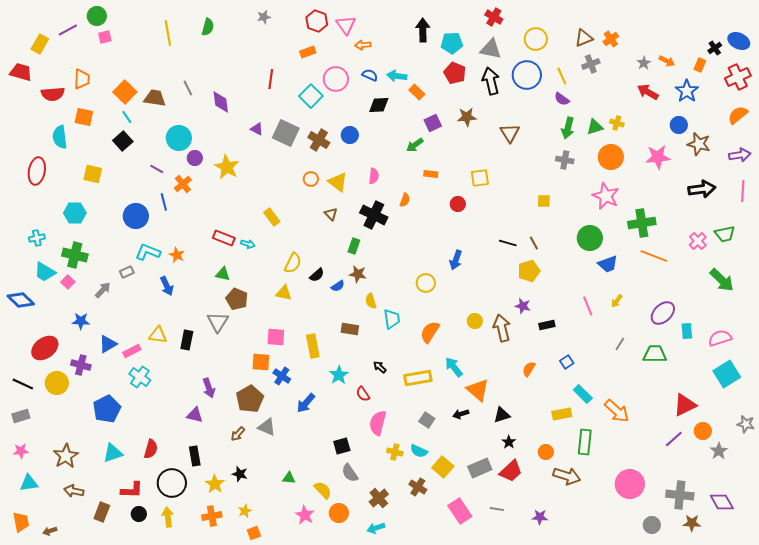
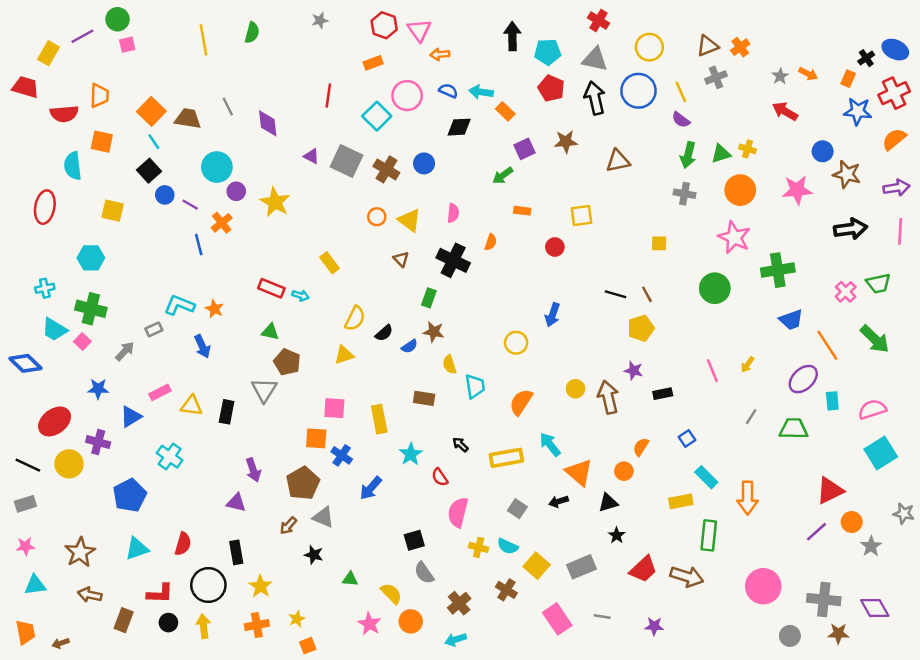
blue star: (687, 91) -> (858, 111), moved, turned -30
brown triangle: (510, 133) -> (618, 161), turned 50
blue circle: (136, 216) -> (165, 195), moved, size x0.6
orange line: (654, 256) -> (827, 345), moved, turned 36
blue trapezoid: (608, 264) -> (791, 320), moved
yellow triangle: (284, 293) -> (344, 355), turned -30
pink rectangle: (132, 351) -> (160, 392), moved
orange arrow: (617, 411) -> (748, 498), turned 48
orange circle: (546, 452) -> (624, 471), moved
red trapezoid: (511, 471) -> (643, 569), moved
black star: (240, 474) -> (314, 555), moved

